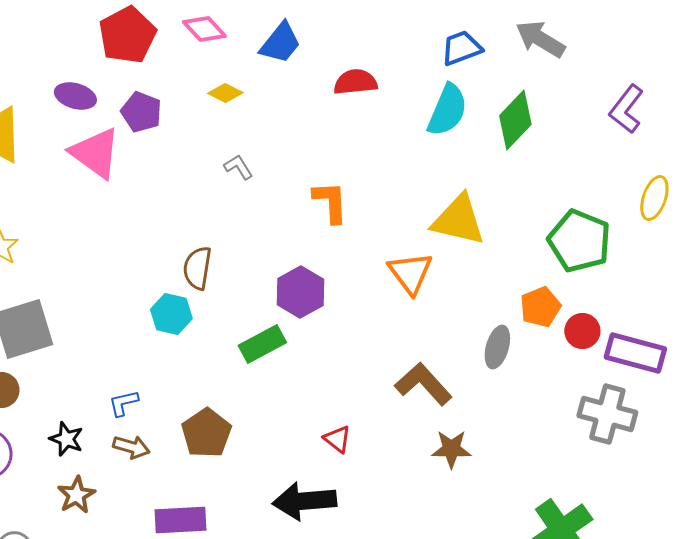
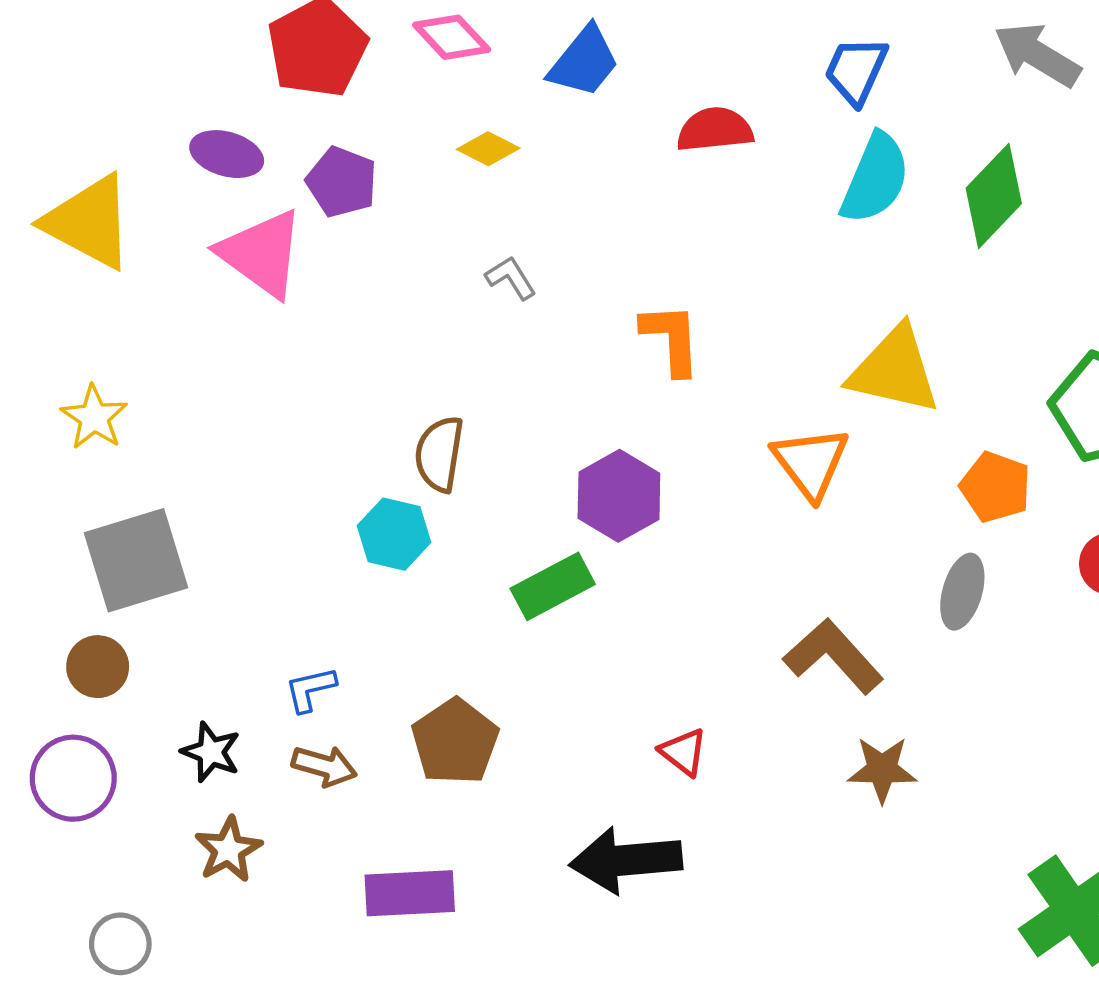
blue trapezoid: (461, 48) -> (856, 70), moved, turned -45
orange pentagon: (540, 307) -> (995, 487), moved, turned -30

